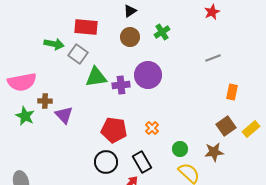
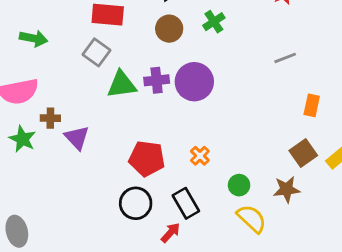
green arrow: (54, 44) -> (34, 38), moved
purple cross: (121, 85) -> (157, 80), moved

